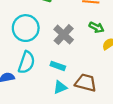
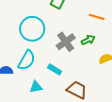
green arrow: (96, 27) -> (88, 40), moved, turned -64
cyan triangle: (60, 87) -> (36, 87), moved

